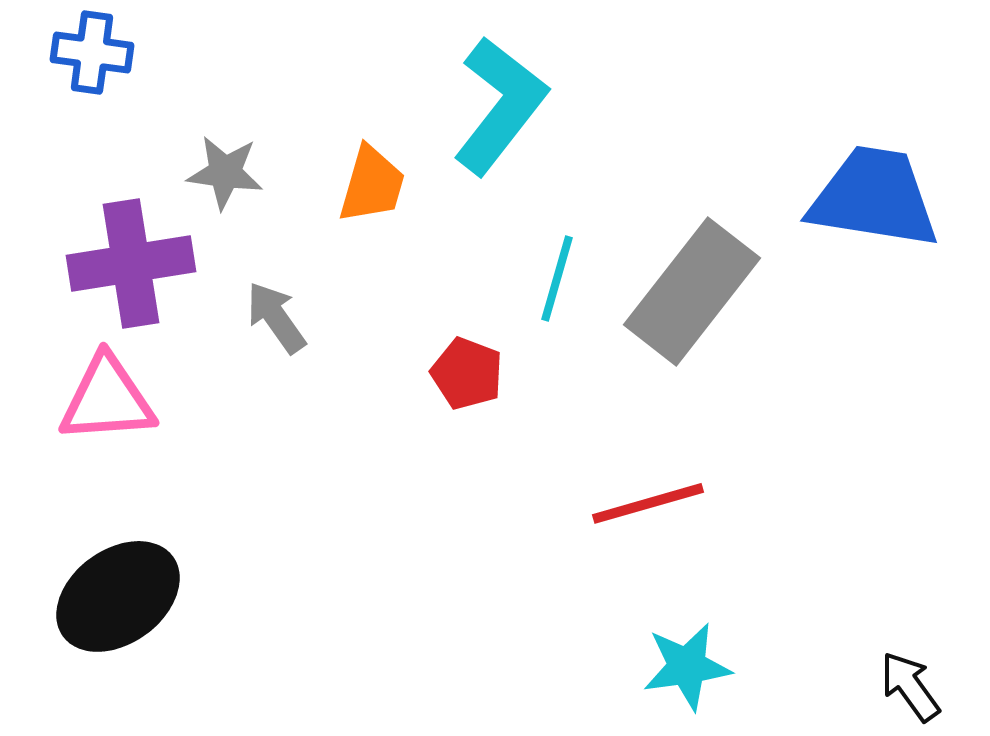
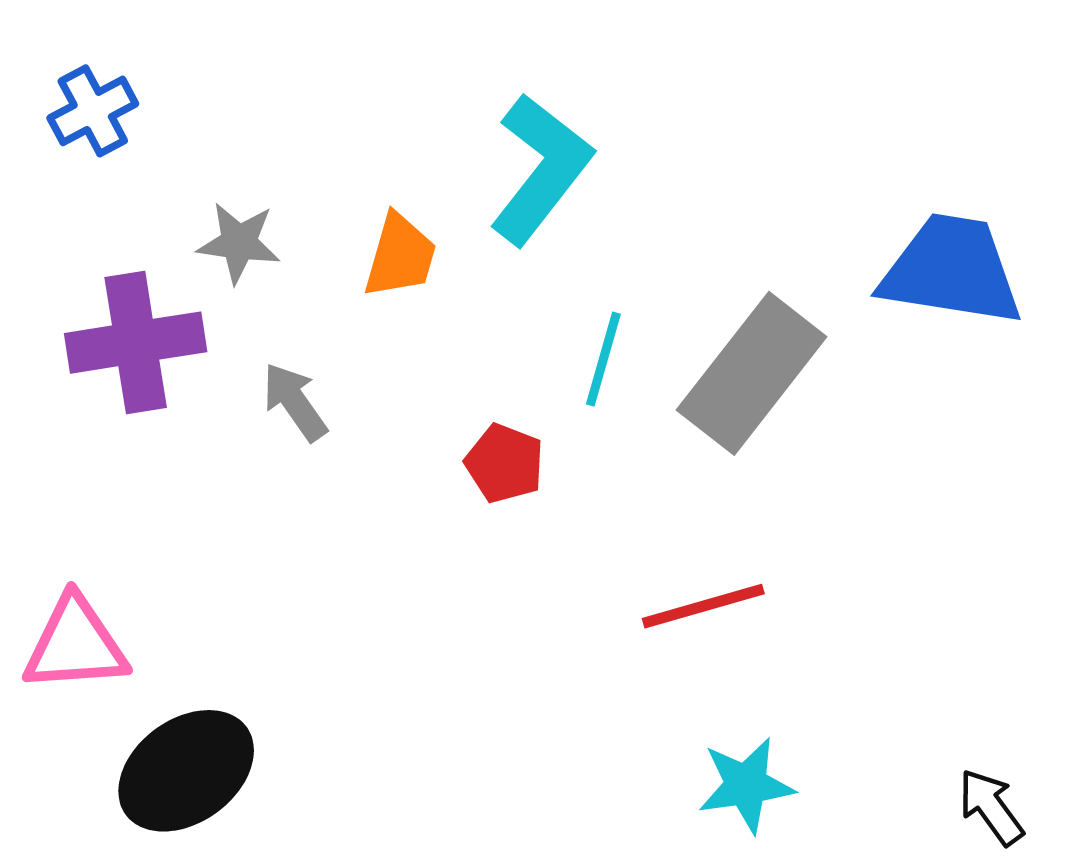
blue cross: (92, 52) -> (93, 111), turned -36
pink triangle: (107, 399) -> (75, 645), moved
black ellipse: (118, 596) -> (186, 771), moved

